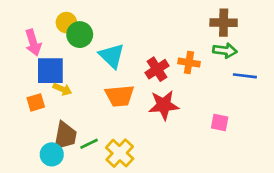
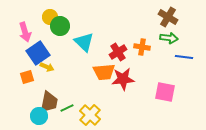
brown cross: (224, 23) -> (168, 17), turned 30
blue square: (50, 71) -> (38, 53), turned -35
orange trapezoid: (120, 96) -> (104, 72), moved
pink square: (220, 122) -> (165, 92), size x1.5

